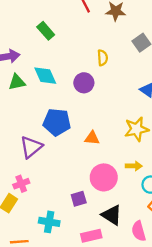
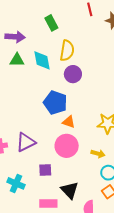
yellow semicircle: (103, 58) -> (67, 50), moved, size x1.5
blue pentagon: (57, 122) -> (55, 103), moved
purple triangle: (31, 147) -> (26, 142), moved
pink circle: (104, 177) -> (67, 146), moved

